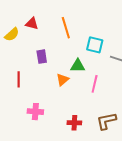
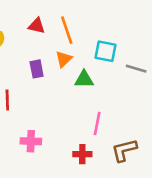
red triangle: (32, 24) -> (37, 26), moved
orange triangle: (63, 80) -> (64, 59), moved
pink line: (95, 84) -> (97, 124), moved

